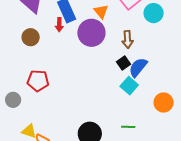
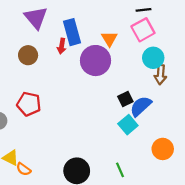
cyan circle: (154, 13) -> (153, 58), moved
brown arrow: (128, 39) -> (160, 75), moved
green line: (128, 127) -> (120, 170), turned 56

